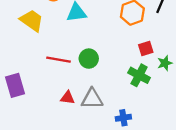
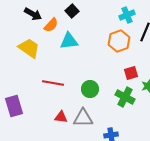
green circle: (89, 59) -> (90, 89), moved

